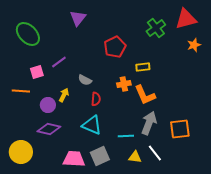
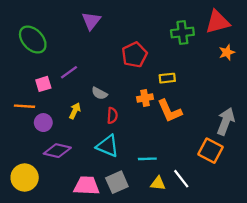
green cross: (156, 28) -> (182, 33), turned 30
purple circle: (48, 105) -> (43, 123), moved
gray arrow: (149, 123) -> (226, 121), moved
orange square: (180, 129) -> (210, 151), turned 35

